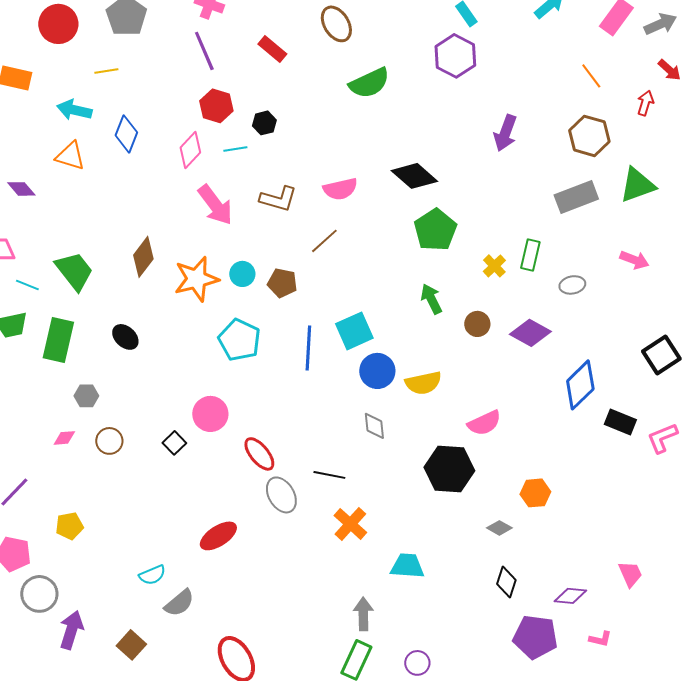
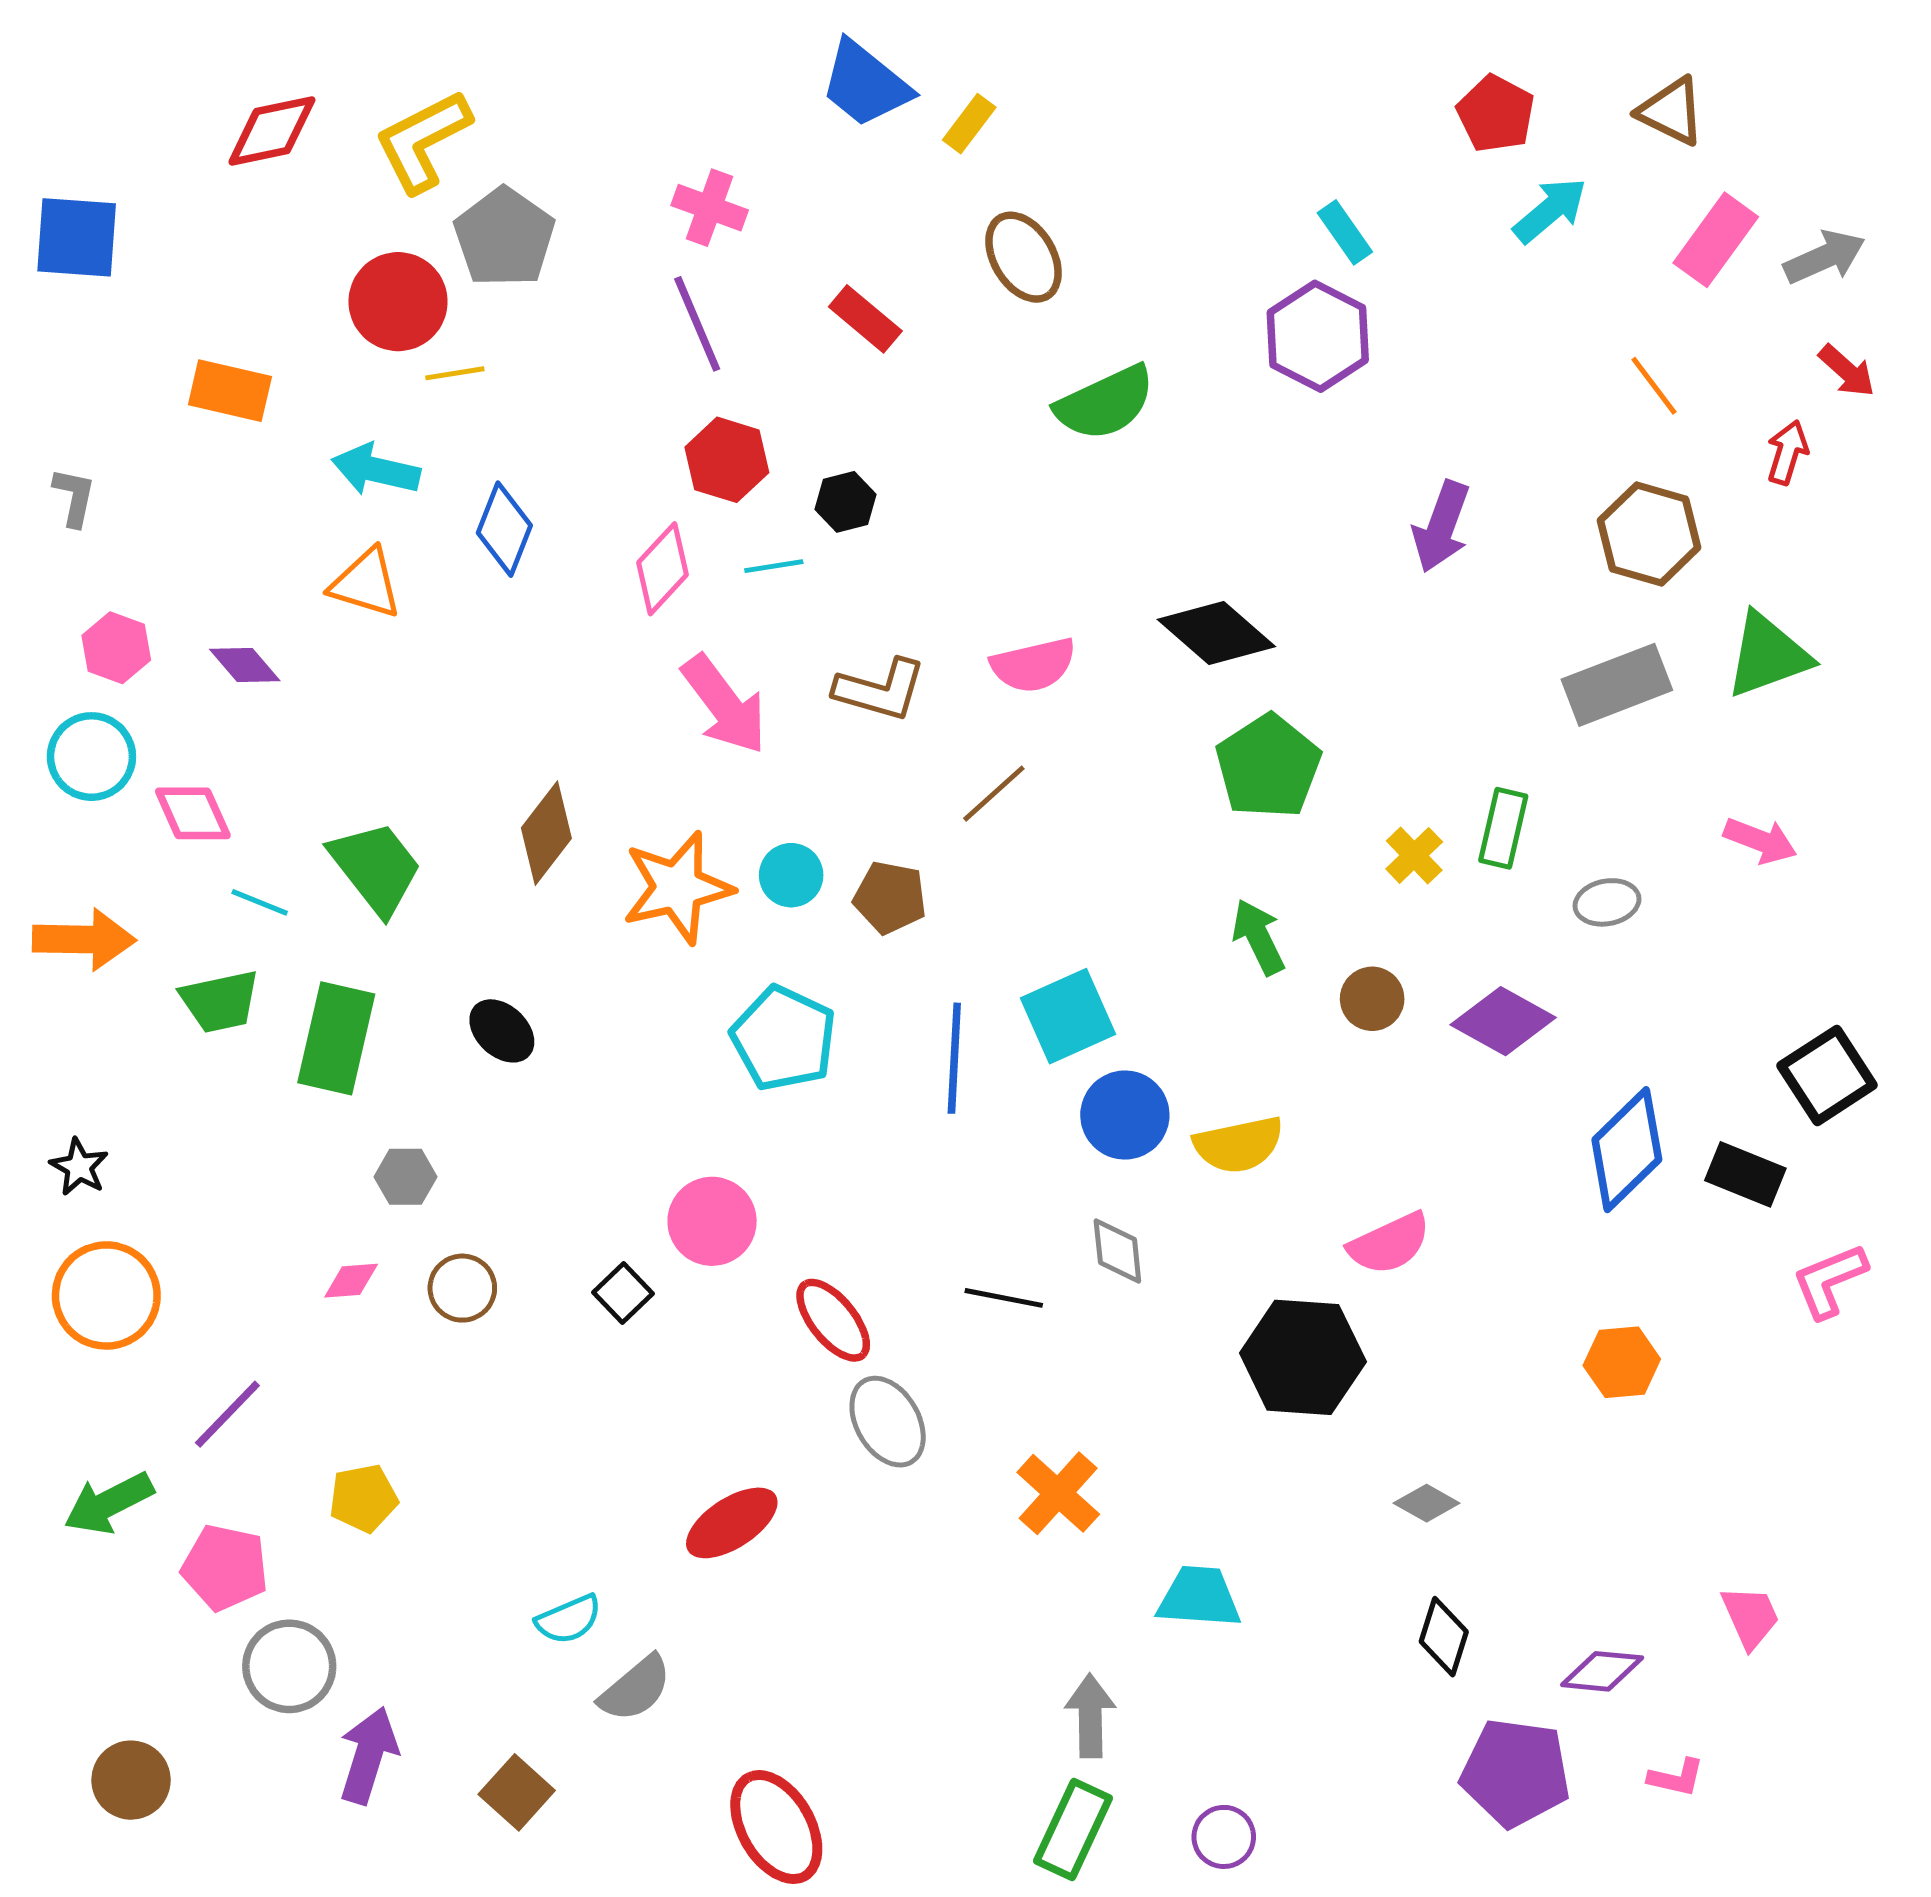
red circle: (58, 24) -> (398, 302), moved
black rectangle: (620, 422) -> (1745, 1174), moved
black line: (329, 475) -> (1004, 1298), moved
orange hexagon: (535, 493) -> (1622, 1362), moved

